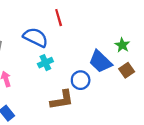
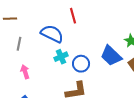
blue circle: (81, 80) -> (81, 64), moved

